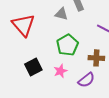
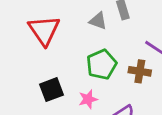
brown cross: (96, 58) -> (140, 71), moved

